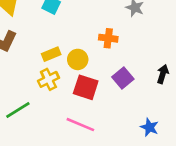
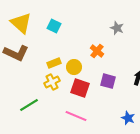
orange cross: (108, 38) -> (97, 51), turned 32
purple square: (123, 78) -> (108, 81), turned -35

